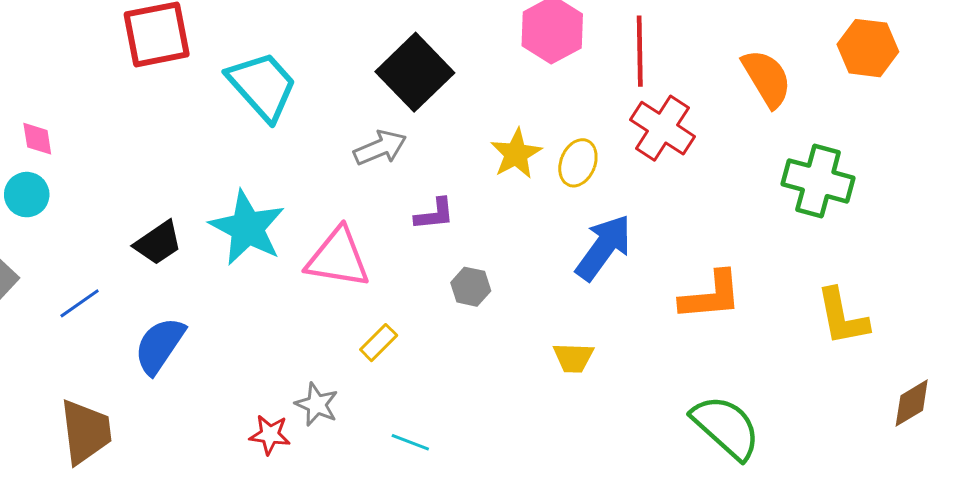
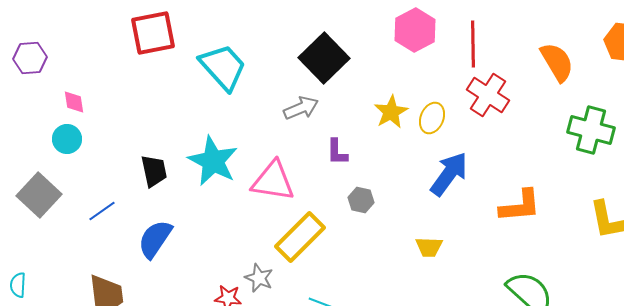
purple L-shape: (434, 214) -> (337, 152), turned 96
black trapezoid: (158, 243) -> (154, 171), turned -68
yellow rectangle: (379, 343) -> (300, 237), size x2.0

